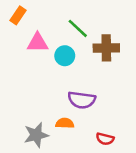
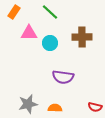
green line: (78, 28) -> (50, 12), moved
orange semicircle: (65, 123) -> (55, 108), moved
red semicircle: (105, 139) -> (95, 107), moved

